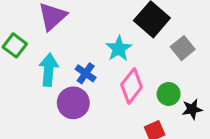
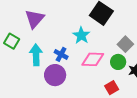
gray square: (183, 48) -> (125, 44), moved
pink diamond: (132, 86) -> (93, 59), turned 60

